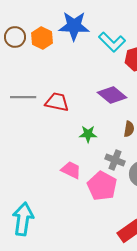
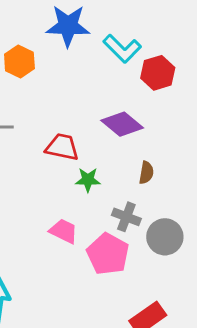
orange hexagon: (42, 38) -> (19, 61), moved
red trapezoid: (57, 102) -> (62, 147), moved

